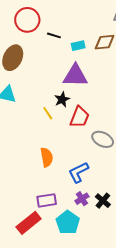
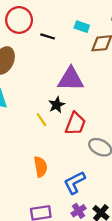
cyan rectangle: (78, 46) -> (82, 27), moved, turned 32

